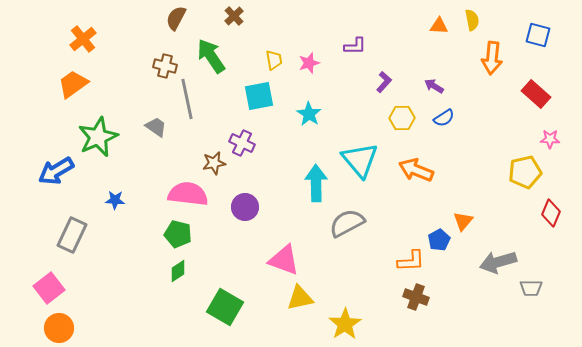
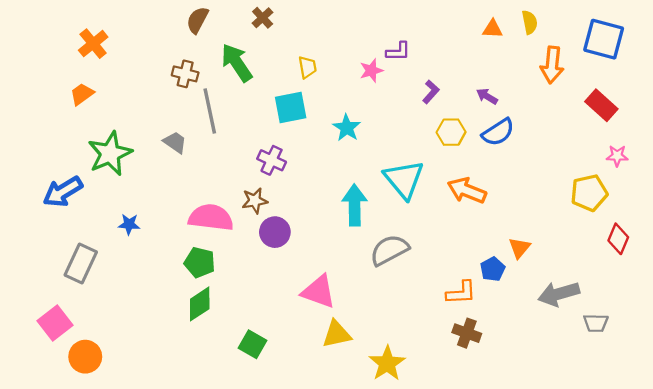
blue square: (538, 35) -> (604, 39), size x1.5
pink star: (309, 63) -> (371, 71), moved
orange trapezoid: (73, 84) -> (82, 94), size x0.7
blue semicircle: (444, 118) -> (498, 132), size x1.4
brown star: (214, 163) -> (255, 201), moved
green diamond: (178, 271) -> (200, 304), size x1.4
green square: (225, 307) -> (252, 344), size x0.7
orange circle: (59, 328) -> (85, 357), moved

